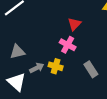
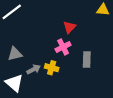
pink cross: (68, 45) -> (63, 47), turned 35
gray rectangle: (91, 69) -> (87, 59), moved, turned 35

